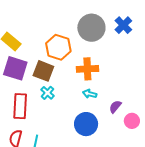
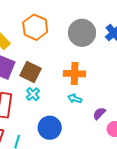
orange hexagon: (58, 47) -> (35, 27), moved
blue circle: (86, 124) -> (50, 128), moved

